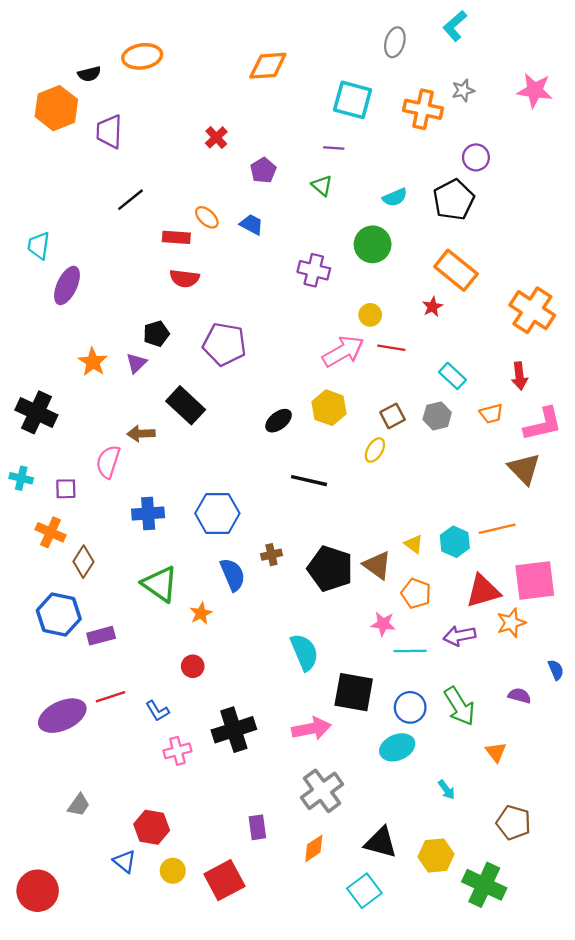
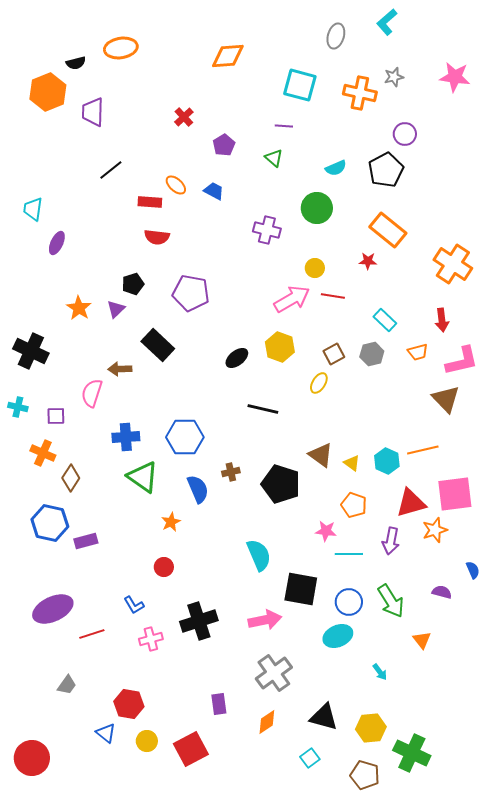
purple ellipse: (67, 285) -> (57, 243), size x0.7
red star: (432, 307) -> (368, 261), turned 30
brown triangle: (377, 565) -> (321, 455), moved
green triangle: (160, 584) -> (143, 477), moved
purple arrow: (460, 636) -> (391, 541), turned -68
red line: (110, 697) -> (92, 634), moved
brown pentagon: (514, 823) -> (365, 775), moved
cyan square: (364, 891) -> (310, 758), size x0.7

